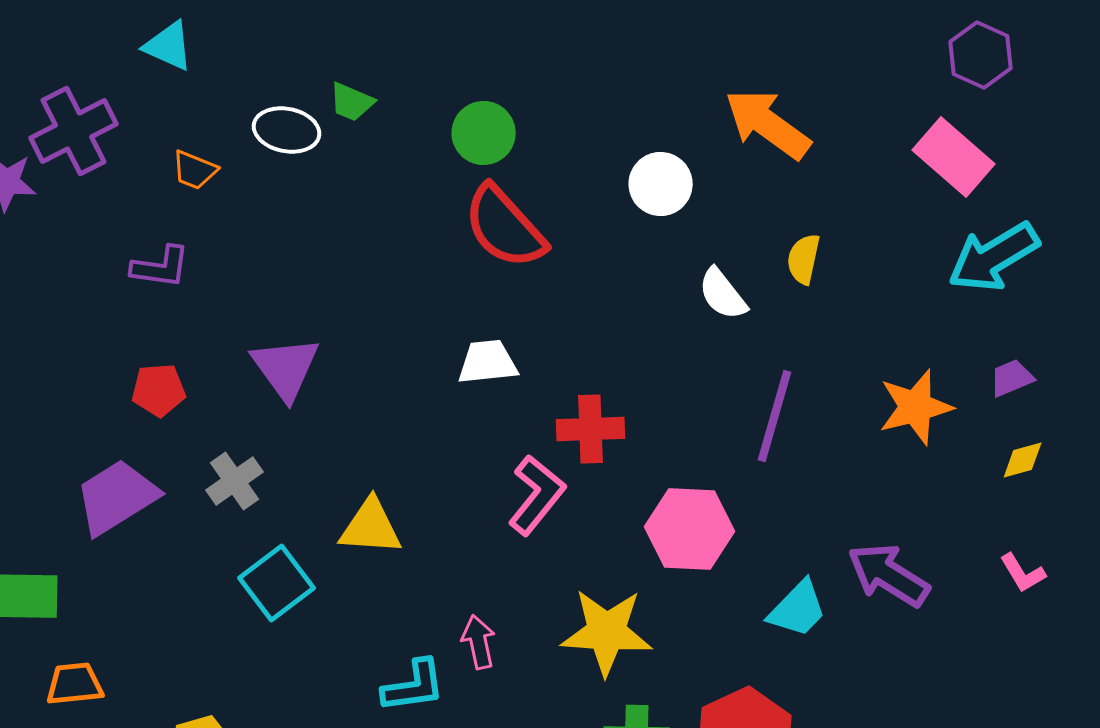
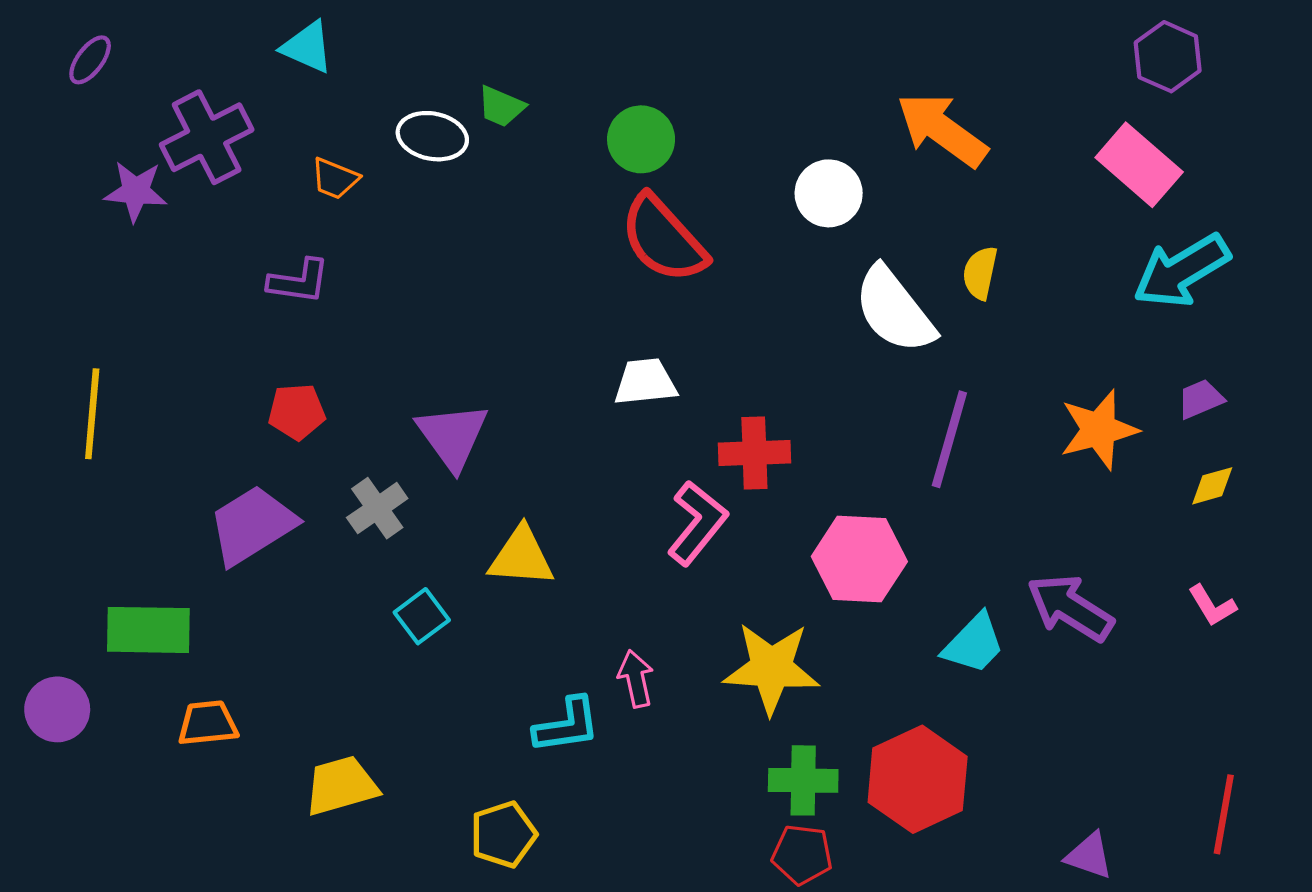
white semicircle: (723, 294) -> (894, 310), size x1.6
purple triangle: (286, 368) -> (452, 436), moved
cyan square: (277, 583) -> (422, 616), size x0.7

